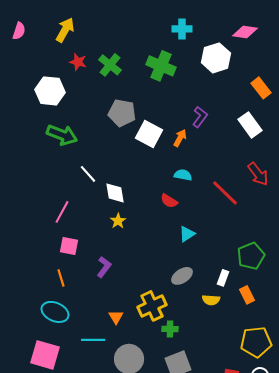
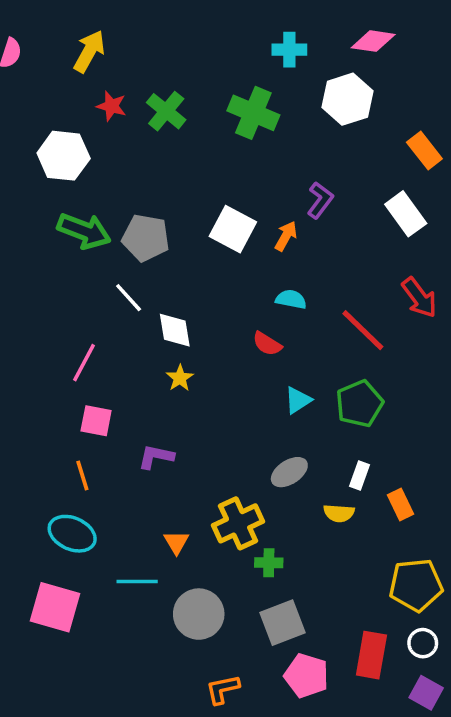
pink diamond: (245, 32) -> (373, 41), moved
gray pentagon: (122, 113) -> (146, 238), moved
green pentagon: (251, 256) -> (359, 404), moved
purple L-shape: (104, 267) -> (156, 457), turned -115

